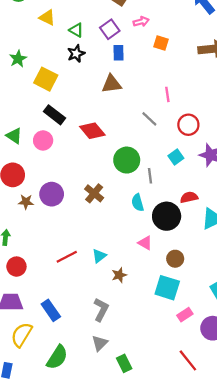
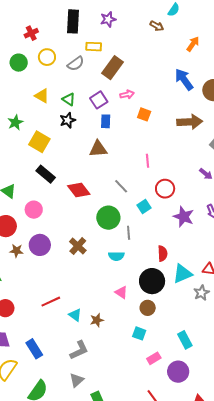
yellow triangle: (47, 18) -> (42, 96), moved
gray line: (149, 119) -> (121, 186), moved
pink circle: (43, 140) -> (34, 210), moved
cyan square: (176, 157) -> (144, 207), moved
red semicircle: (189, 197) -> (163, 254), turned 98
cyan semicircle: (138, 203) -> (116, 256), turned -77
black circle: (167, 216) -> (152, 281), moved
cyan triangle: (99, 256) -> (75, 315), moved, turned -48
cyan square: (167, 288) -> (139, 333), size x0.6
gray L-shape: (101, 310) -> (79, 350), turned 35

